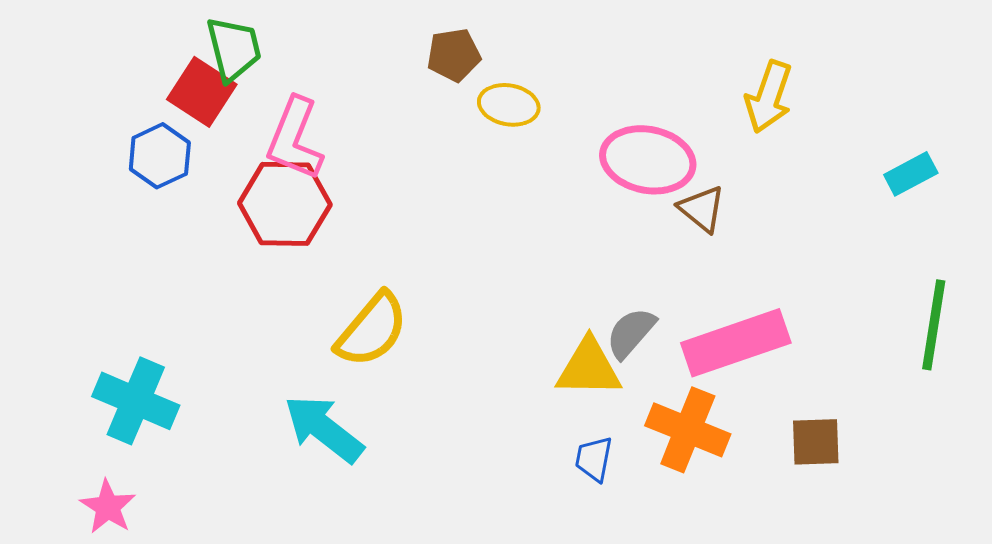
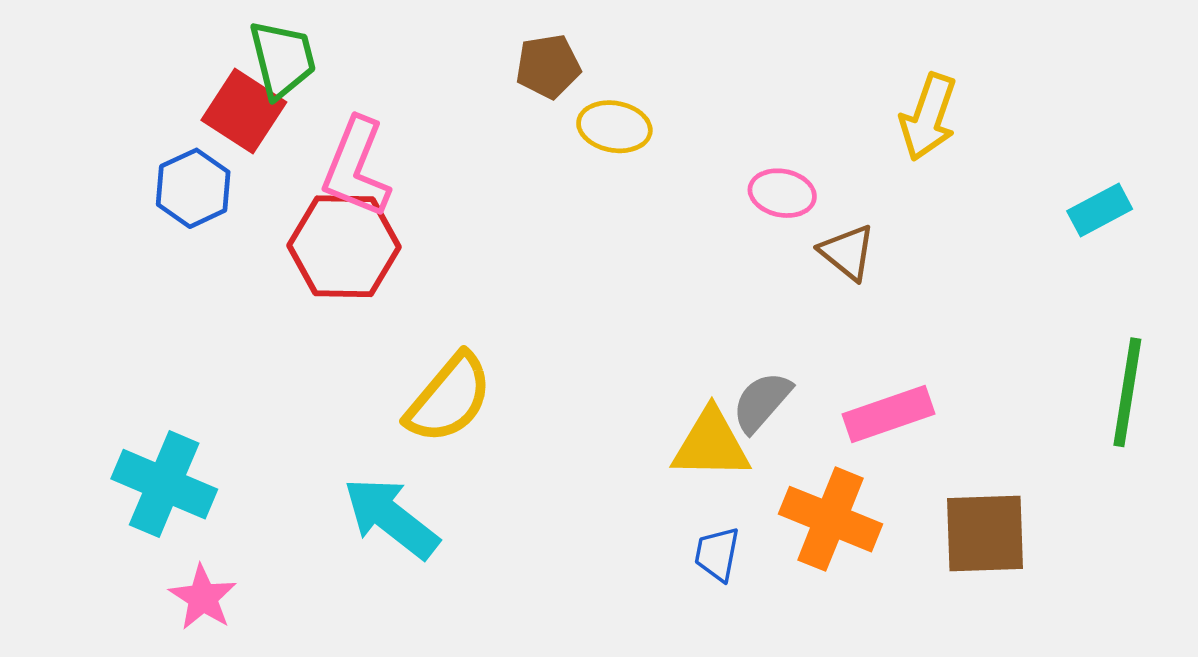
pink ellipse: (648, 160) -> (782, 193), size x0.6
pink rectangle: (736, 343) -> (888, 414), size x0.7
brown square: (816, 442) -> (985, 534), size x1.4
pink star: (108, 507) -> (203, 598), moved

